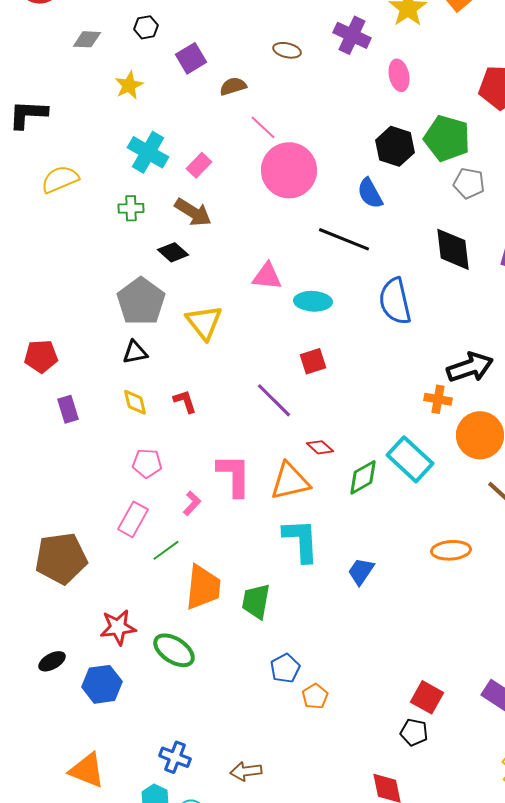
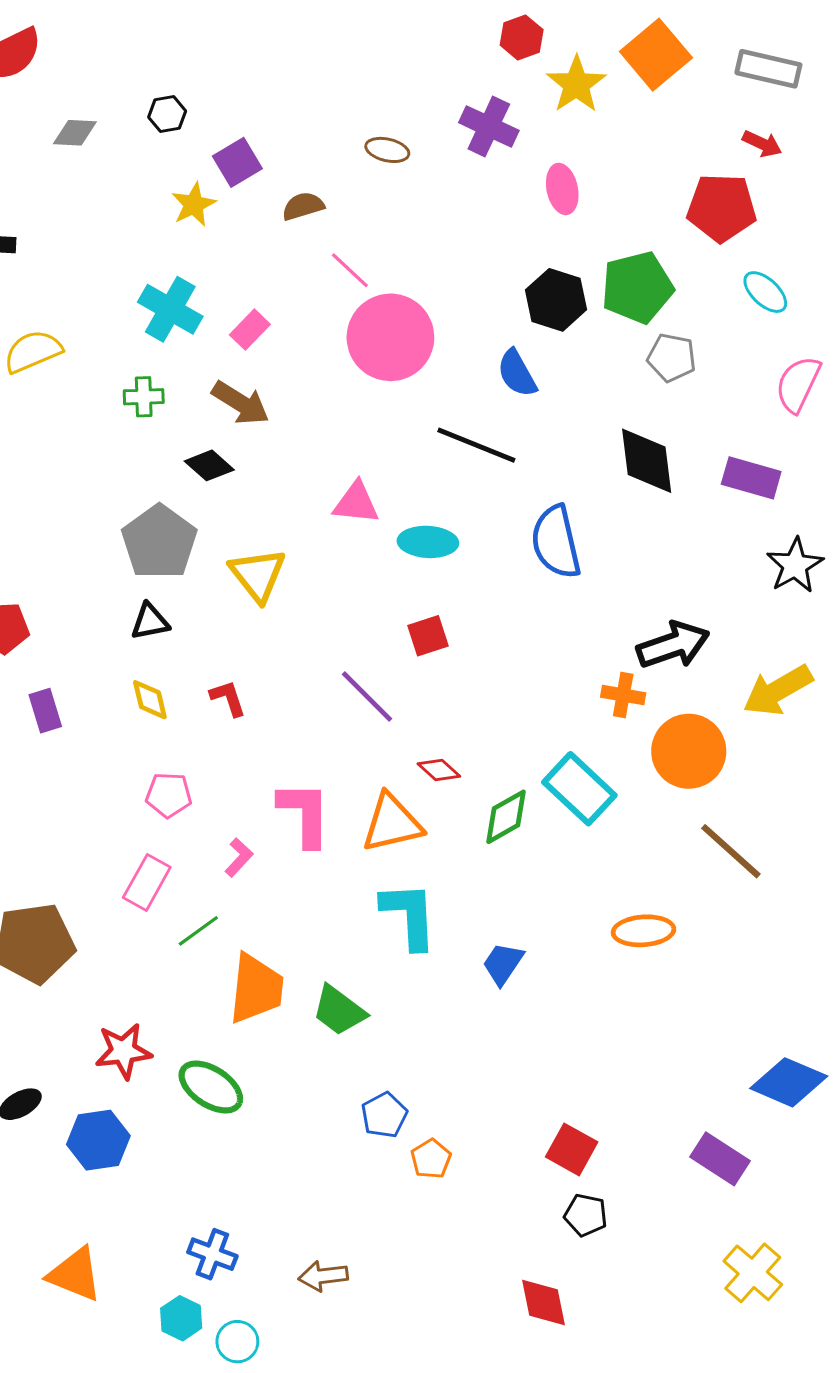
yellow star: (129, 85) -> (194, 205), moved
green pentagon: (447, 138) -> (637, 287), turned -30
green trapezoid: (256, 601) -> (339, 1010), turned -63
red square: (427, 697) -> (572, 1149), moved

